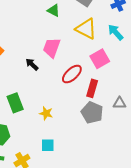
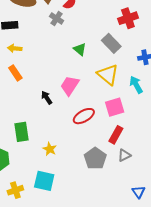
red rectangle: (92, 88) -> (116, 135), moved
gray triangle: (120, 103) -> (124, 155), turned -40
cyan square: (48, 145) -> (44, 181), size x1.5

